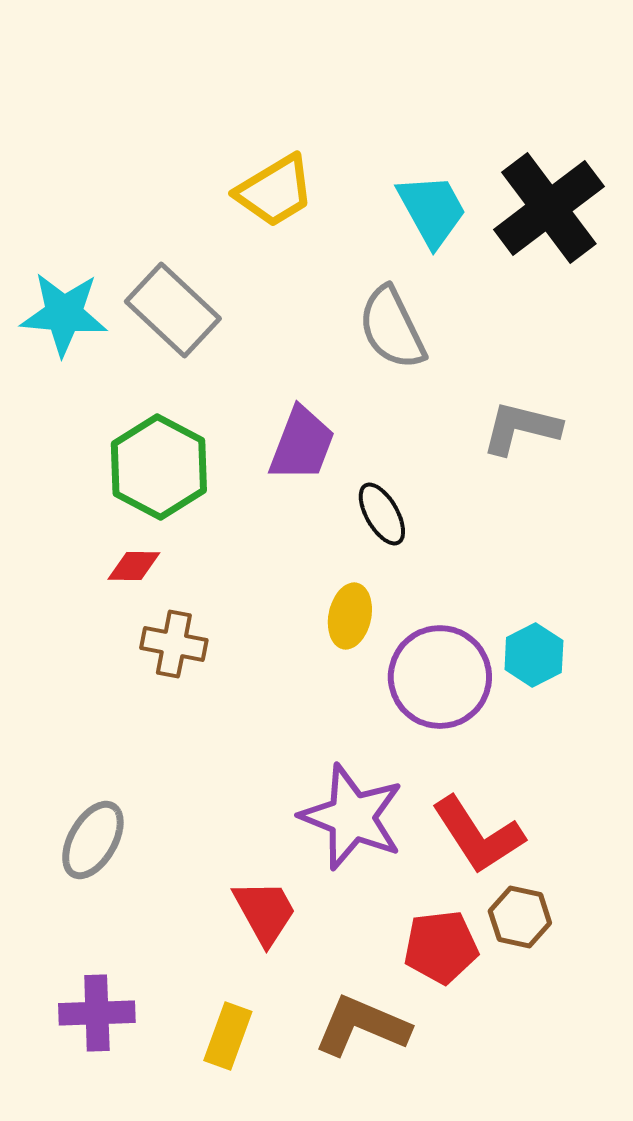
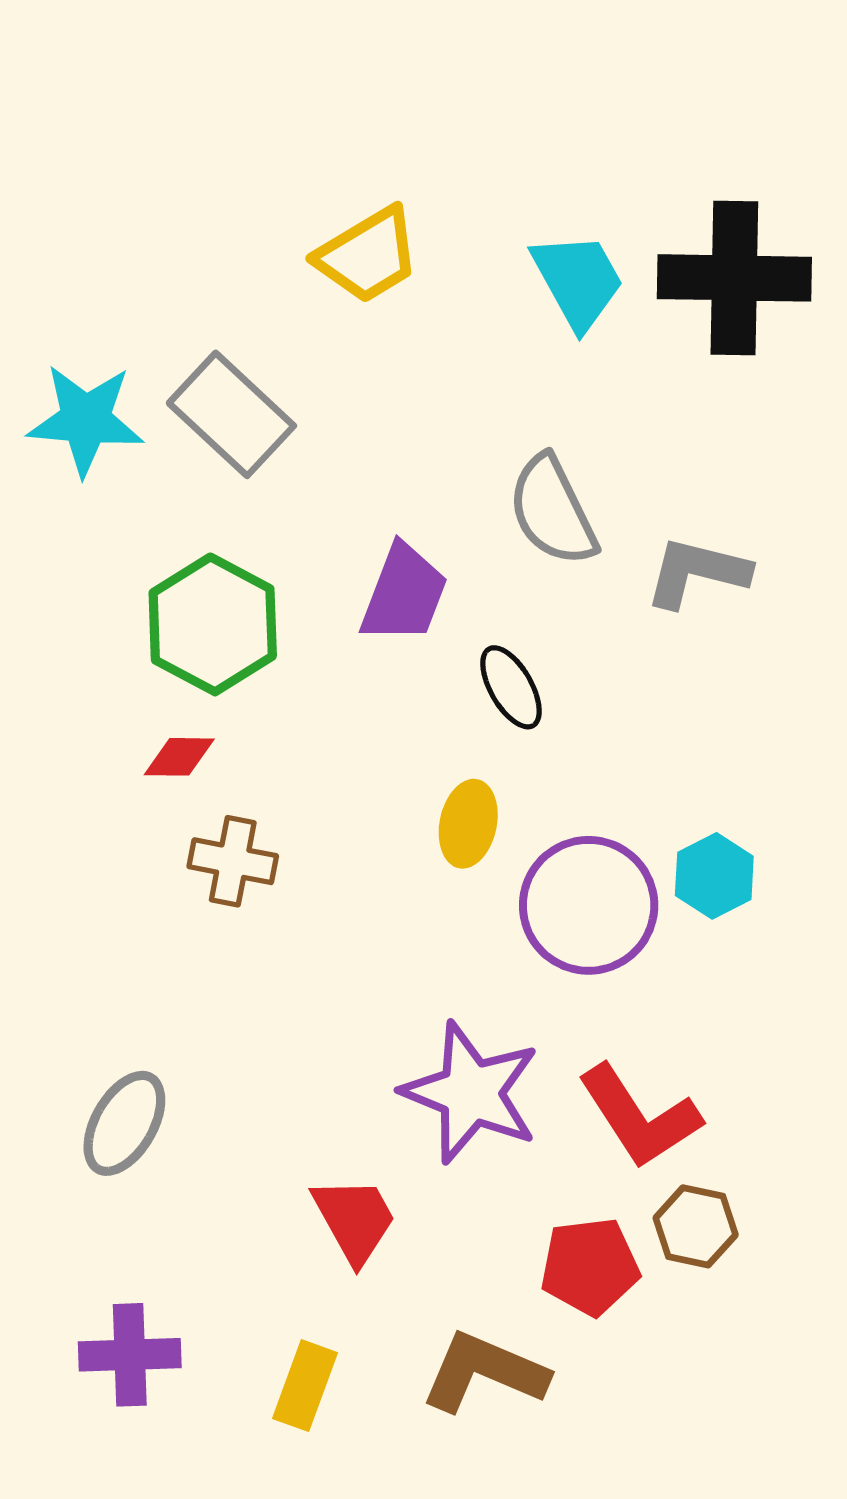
black cross: (549, 208) -> (734, 278), turned 38
gray semicircle: (392, 328) -> (552, 511), moved

